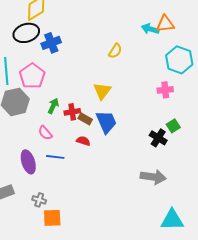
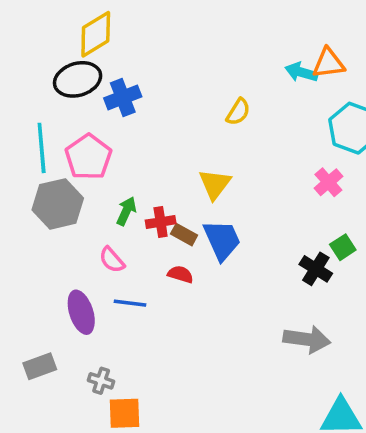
pink cross: (165, 90) -> (328, 182), turned -35

